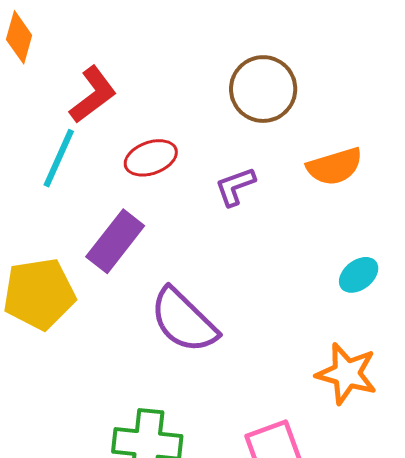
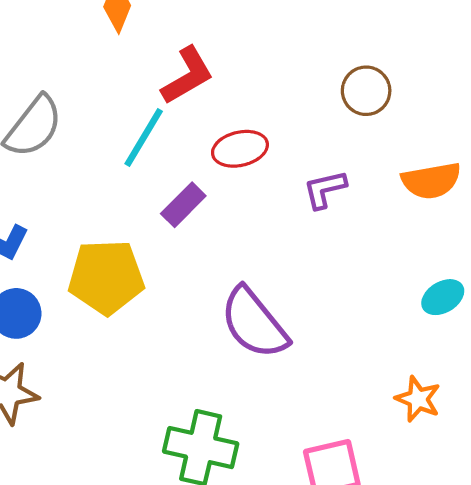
brown circle: (263, 89) -> (366, 91), size x0.7
purple rectangle: (115, 241) -> (183, 205), moved, size x0.7
orange star: (347, 374) -> (418, 399), size x0.7

